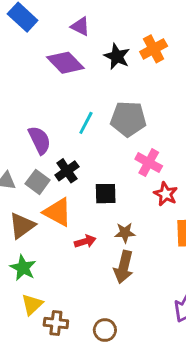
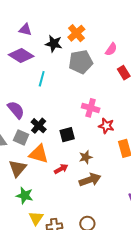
gray pentagon: (128, 119) -> (81, 62), moved
cyan line: (86, 123) -> (42, 79), moved
brown arrow: (124, 267) -> (90, 180), turned -110

